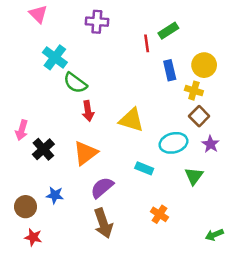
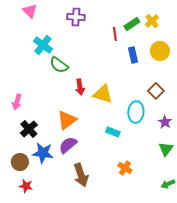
yellow cross: (194, 91) -> (152, 21), moved, turned 32
red arrow: (88, 111) -> (80, 87), moved
cyan ellipse: (173, 143) -> (136, 112), turned -70
purple star: (210, 144) -> (165, 122), moved
black cross: (43, 149) -> (29, 129), moved
green triangle: (194, 176) -> (166, 149), moved
purple semicircle: (102, 188) -> (68, 145), moved
blue star: (55, 195) -> (43, 153), size x1.5

